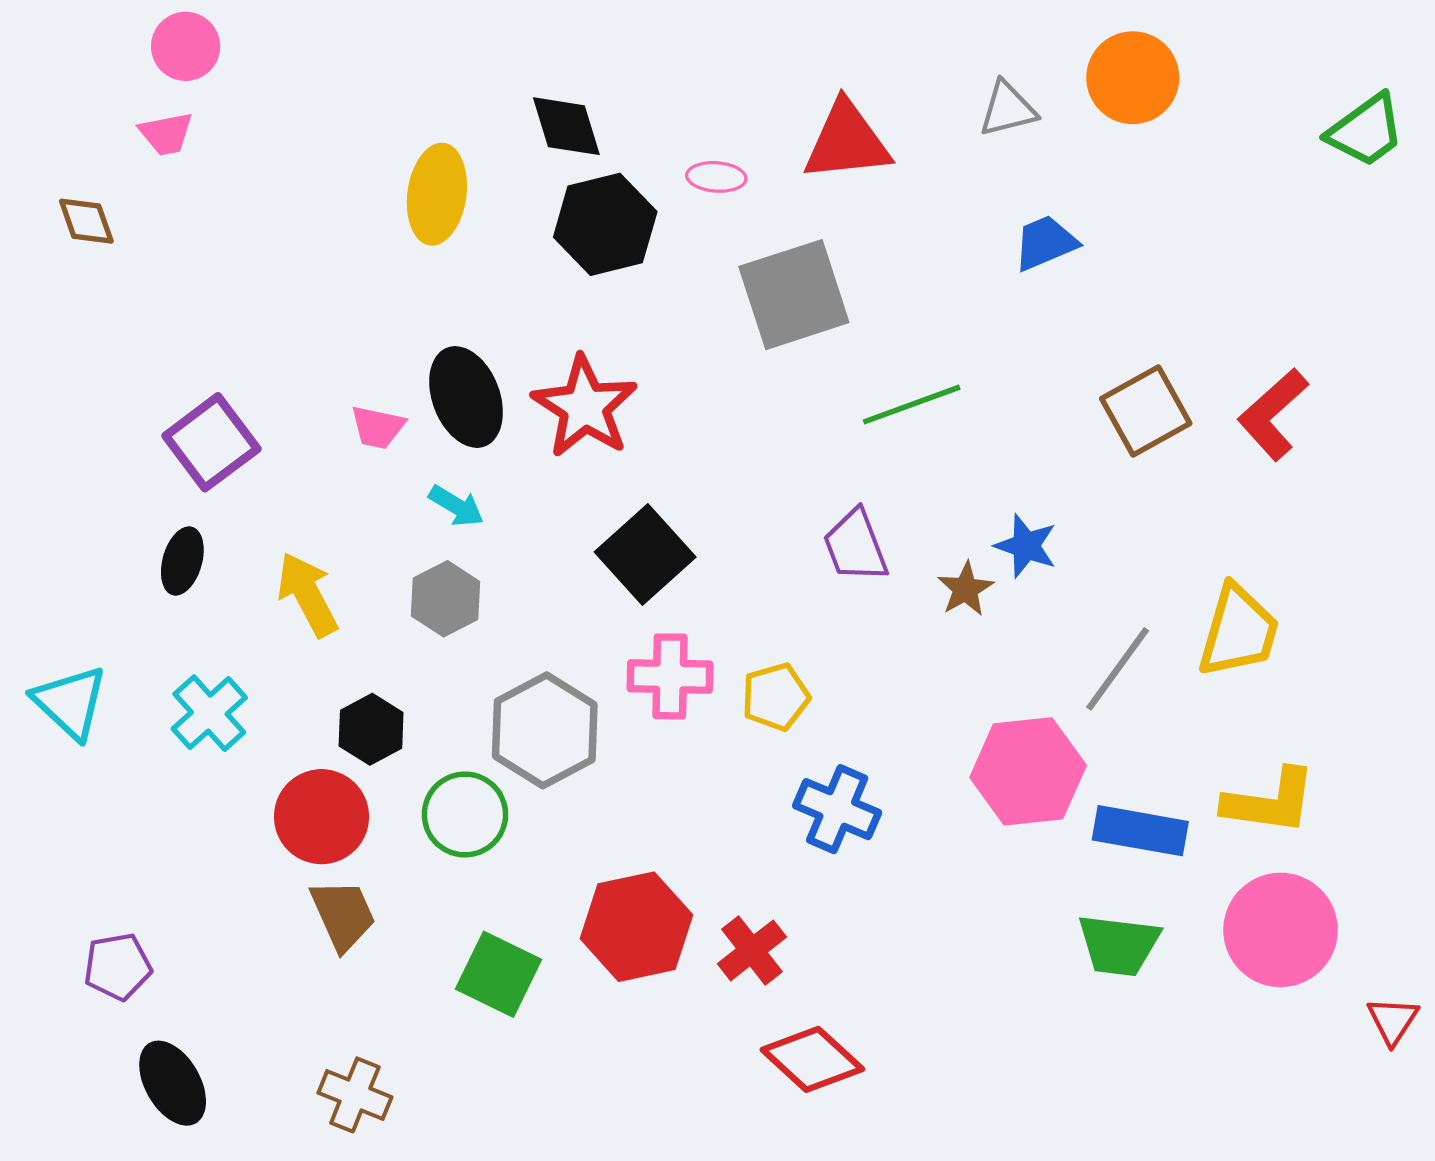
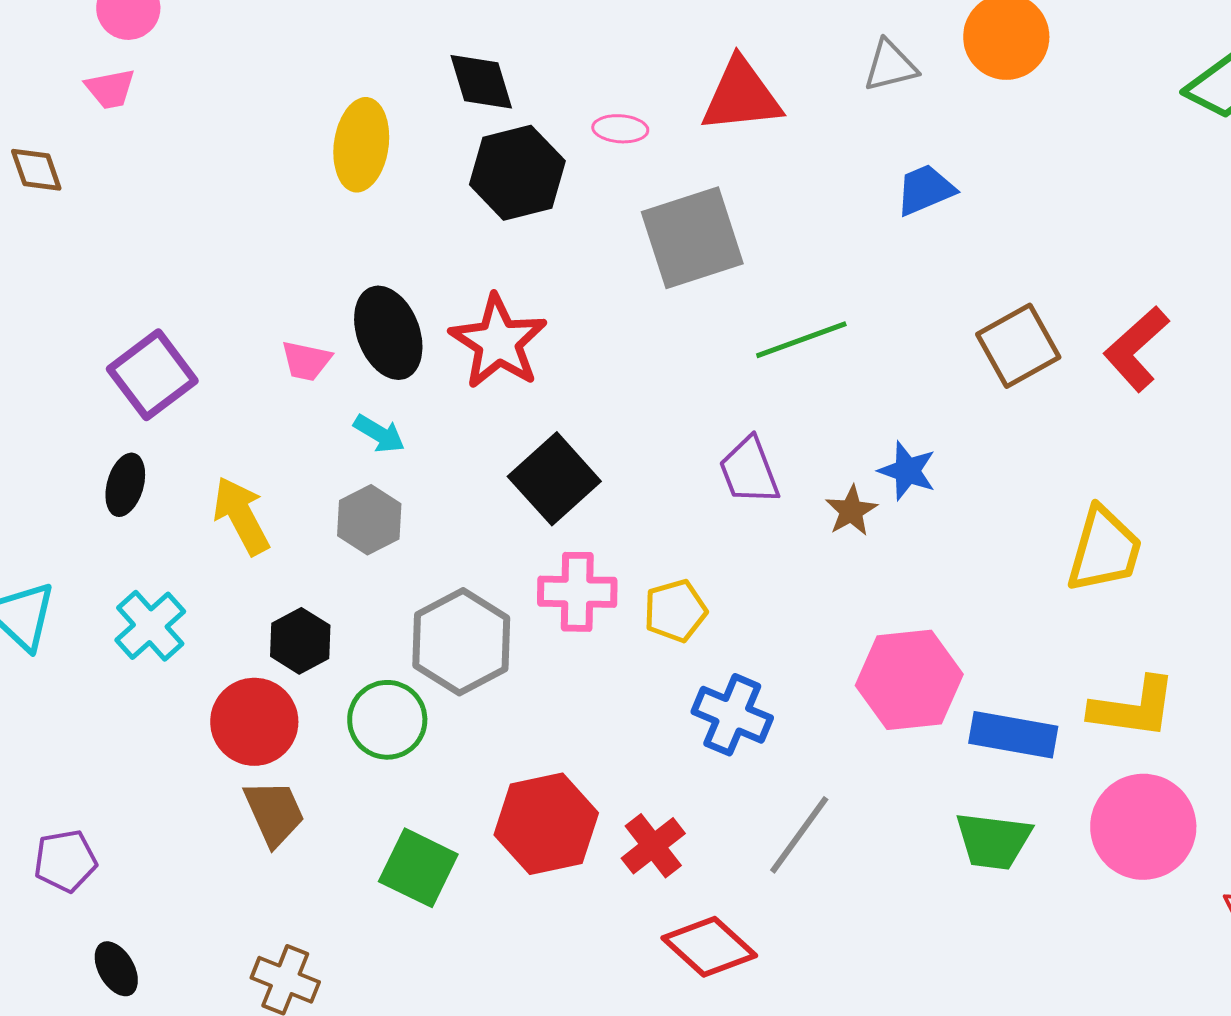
gray line: (1118, 669) -> (799, 835), moved
black ellipse: (173, 1083) -> (116, 969), size x0.7

